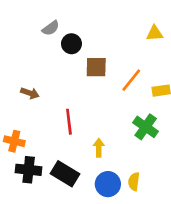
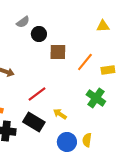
red line: (69, 122) -> (37, 94), turned 60
yellow arrow: (99, 148) -> (60, 114), turned -56
black rectangle: (65, 174) -> (34, 122), moved

